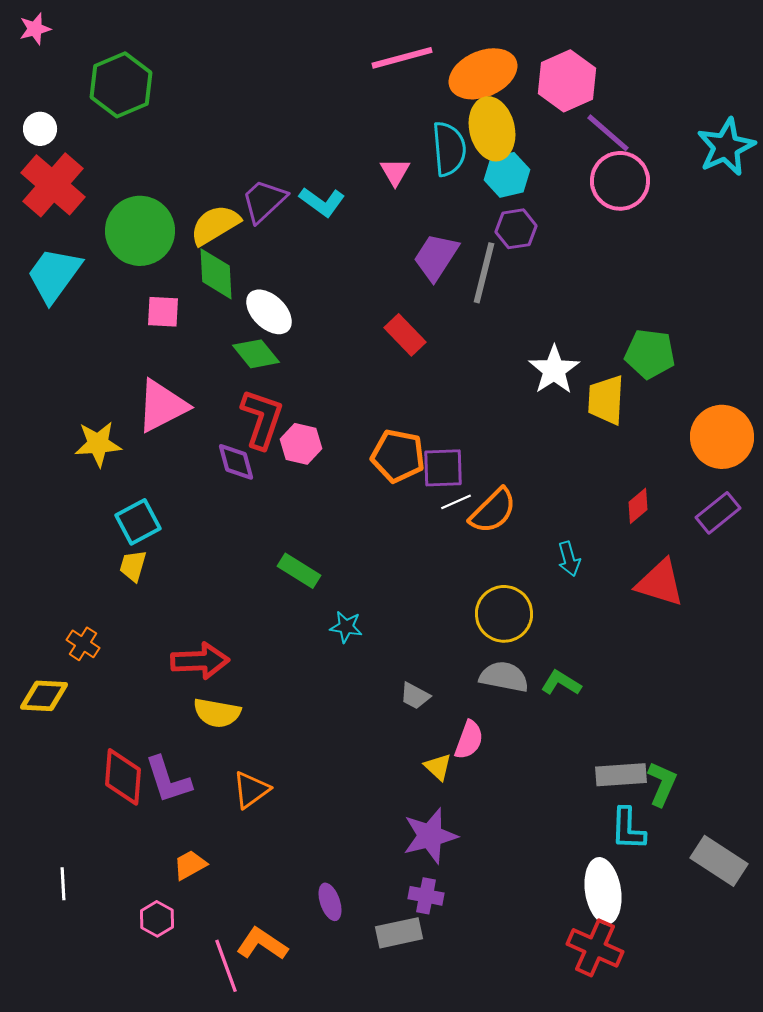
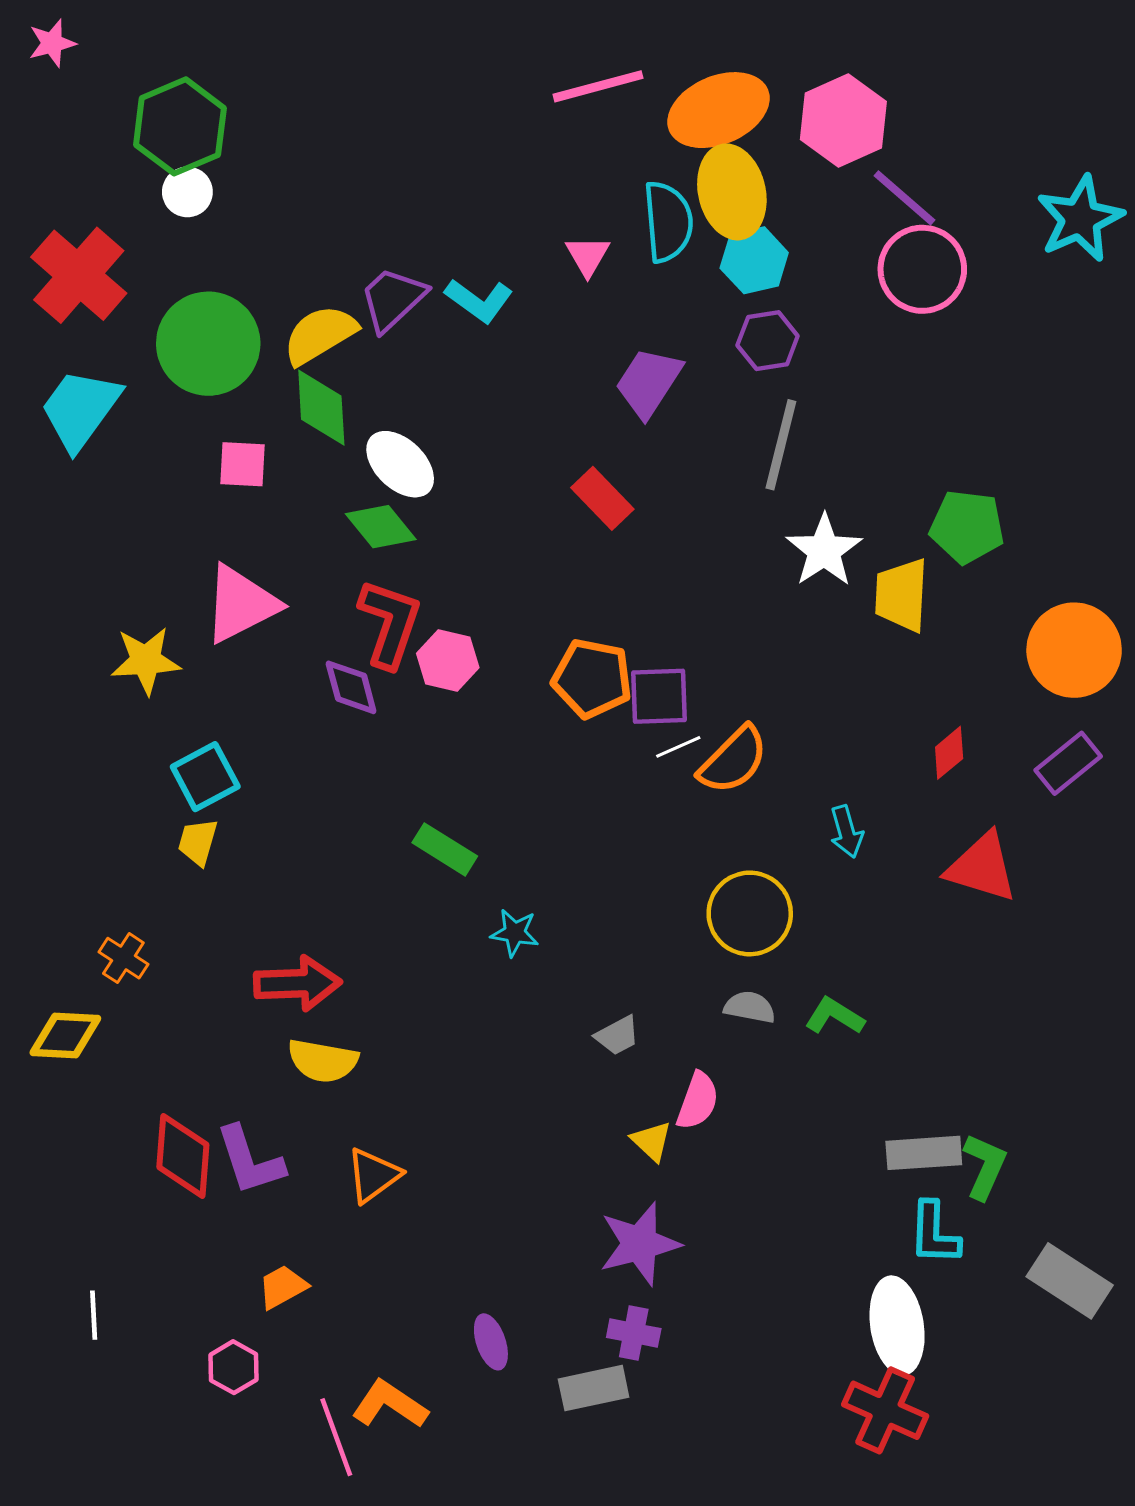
white circle: (40, 129) -> (187, 192), moved
gray line: (484, 273) -> (781, 445), moved
gray semicircle: (504, 677) -> (750, 1007), size x0.7
gray trapezoid: (415, 696) -> (617, 1035), turned -56

